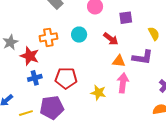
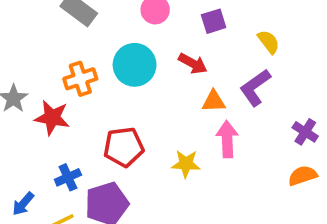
cyan circle: (79, 35) -> (135, 65), size x1.5
purple L-shape: (143, 57) -> (255, 88), turned 145
blue cross: (35, 78) -> (68, 177), moved

